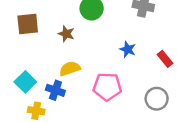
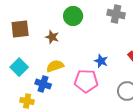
blue star: (128, 49) -> (101, 61), moved
cyan square: (25, 82) -> (19, 67), moved

